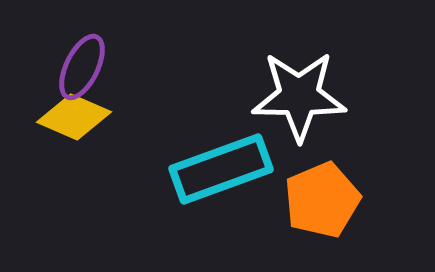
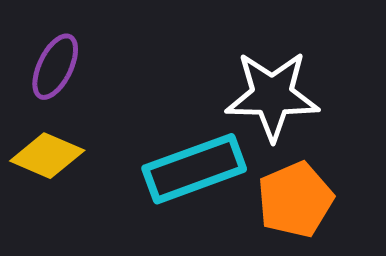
yellow diamond: (74, 117) -> (47, 156), moved

